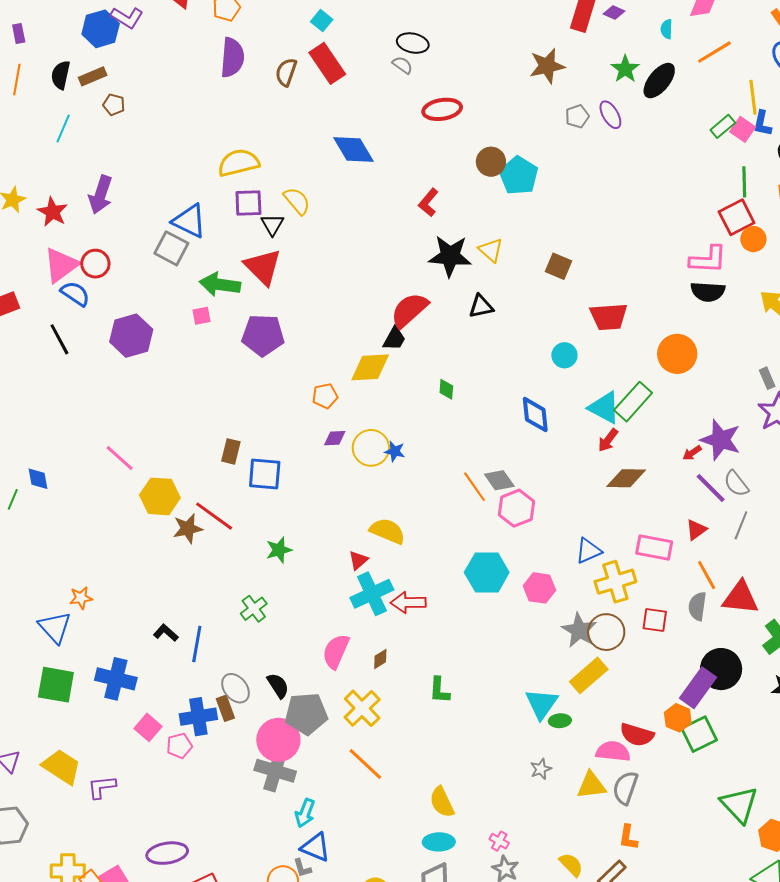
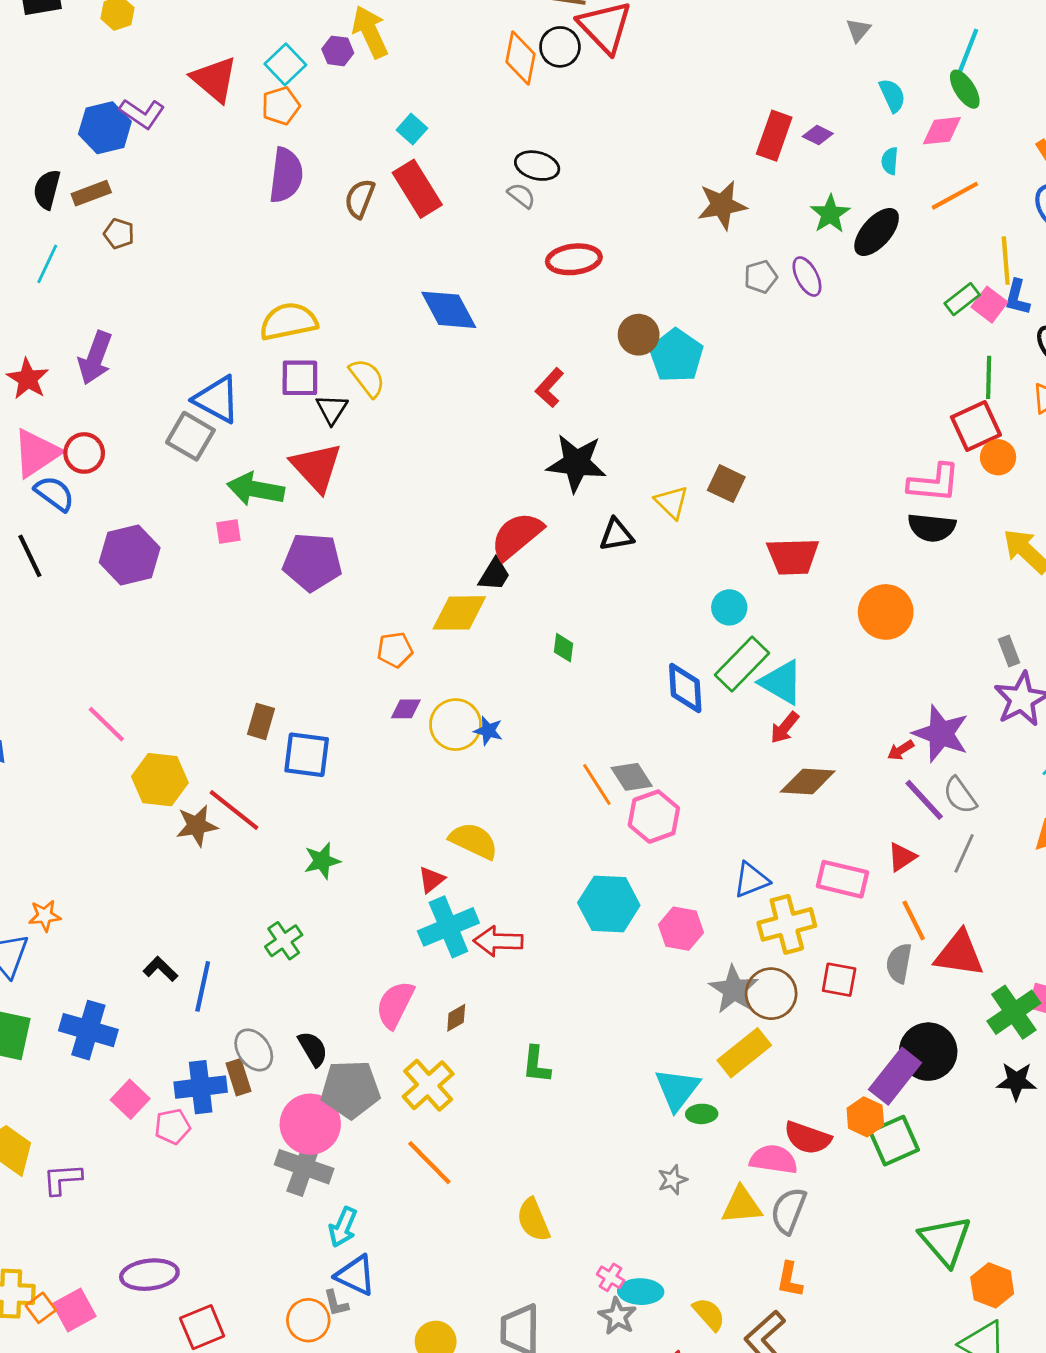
yellow triangle: (491, 250) -> (672, 502), moved
green rectangle: (633, 402) -> (742, 664), moved
cyan ellipse: (439, 842) -> (641, 1292), moved

